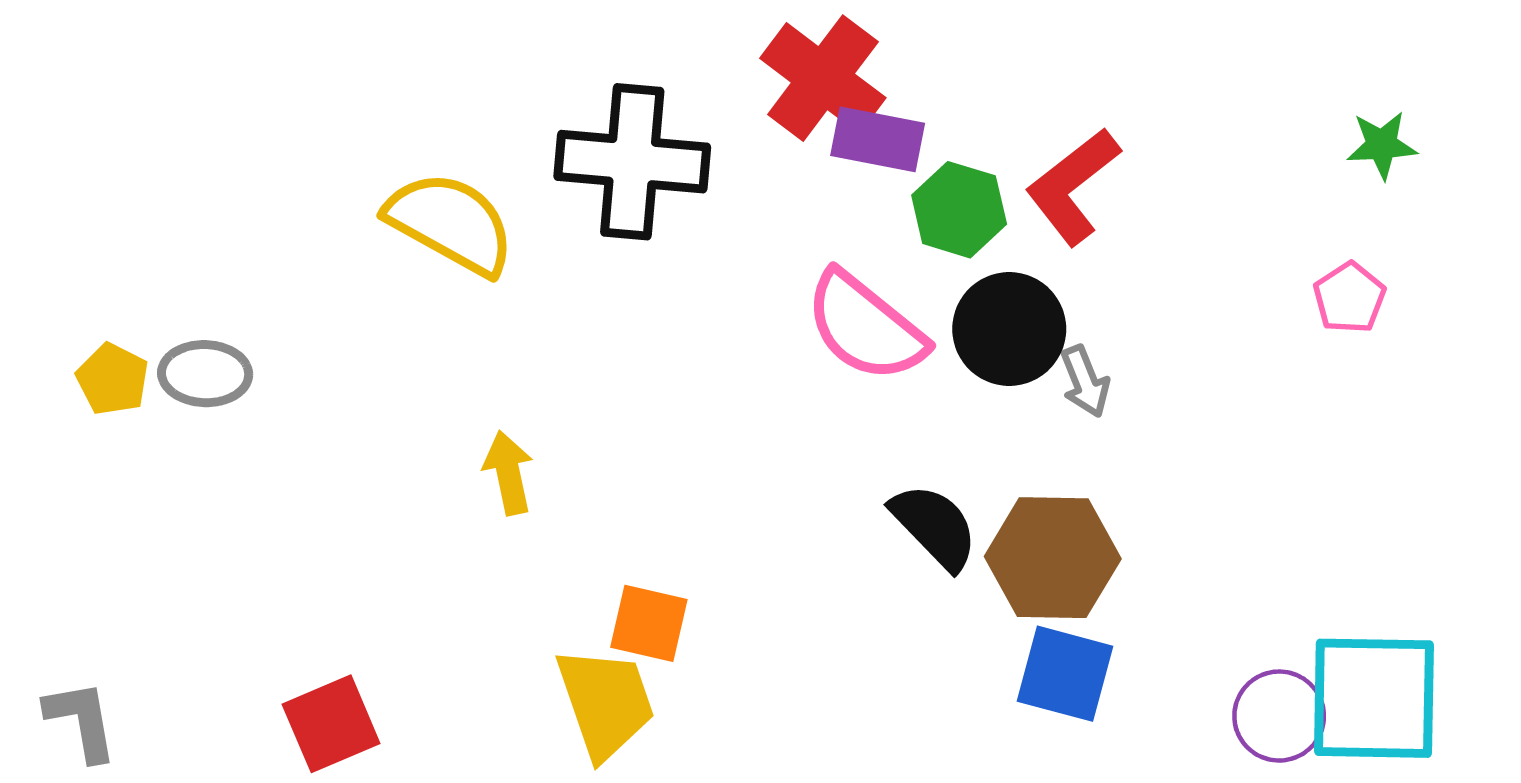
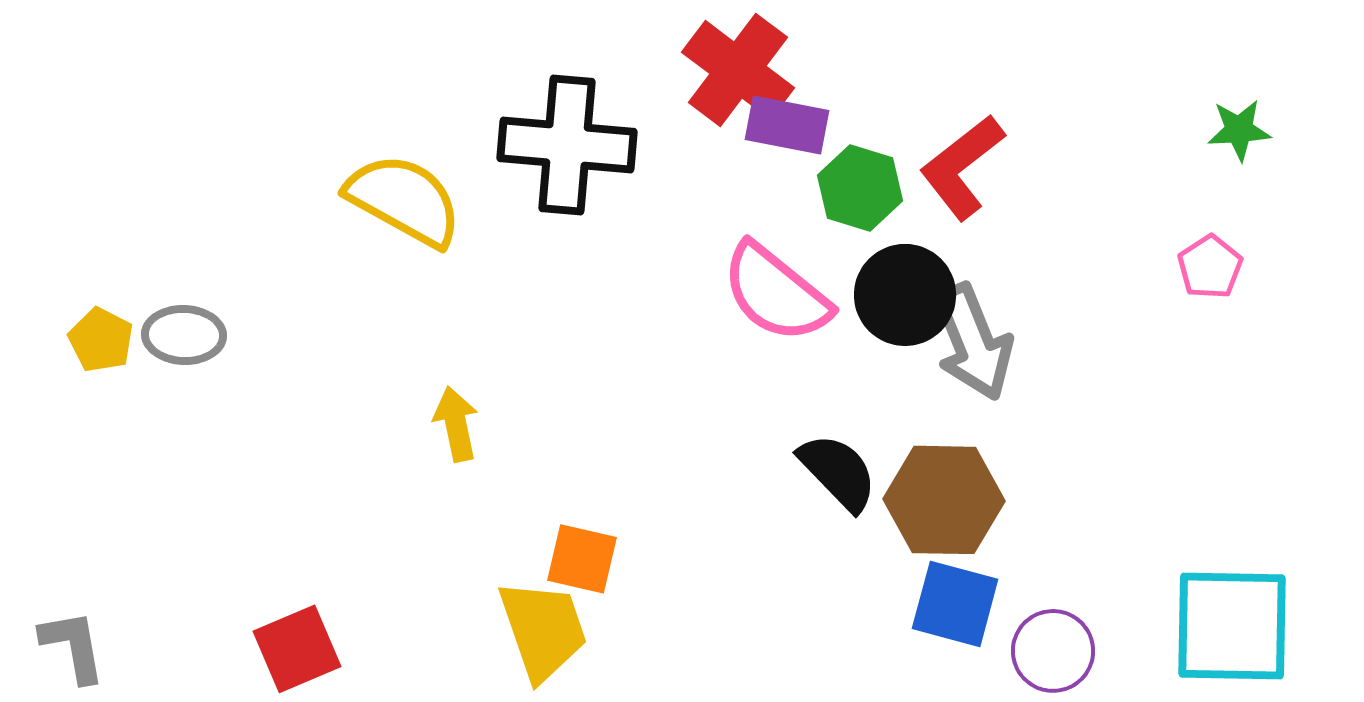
gray arrow: (1085, 381) -> (973, 342), size x1.8
purple circle: (1279, 716) -> (1053, 651), moved

